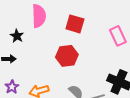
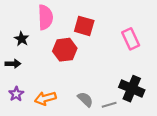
red hexagon: (67, 56) -> (65, 50), moved

